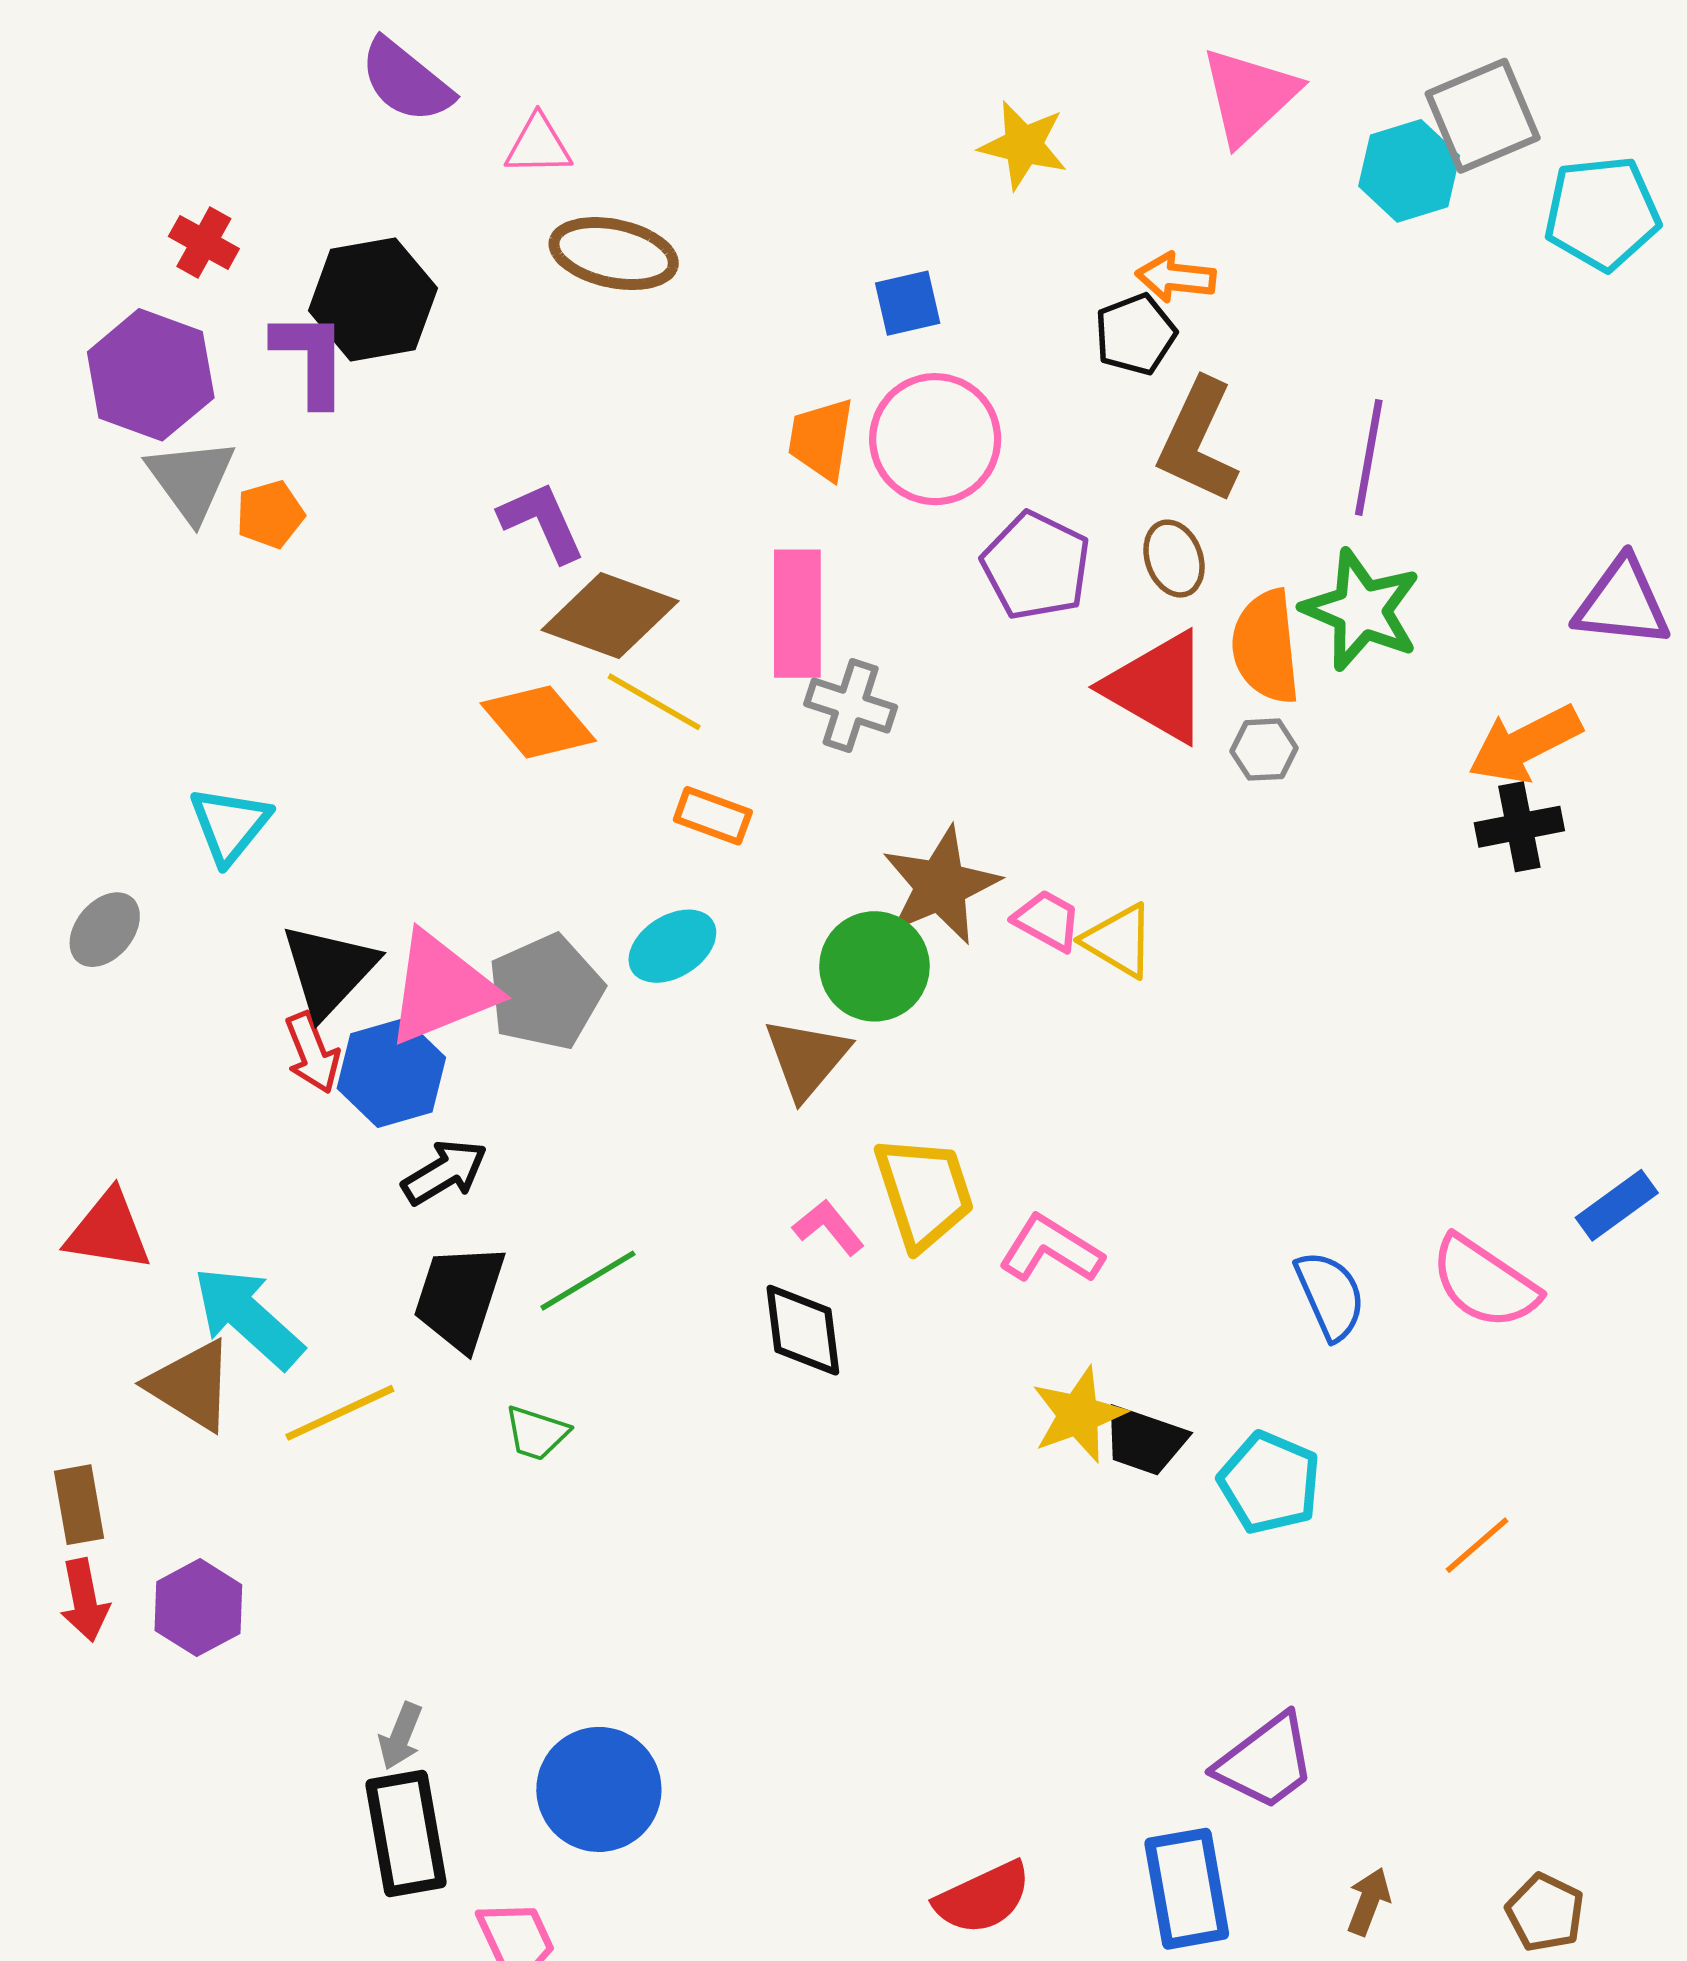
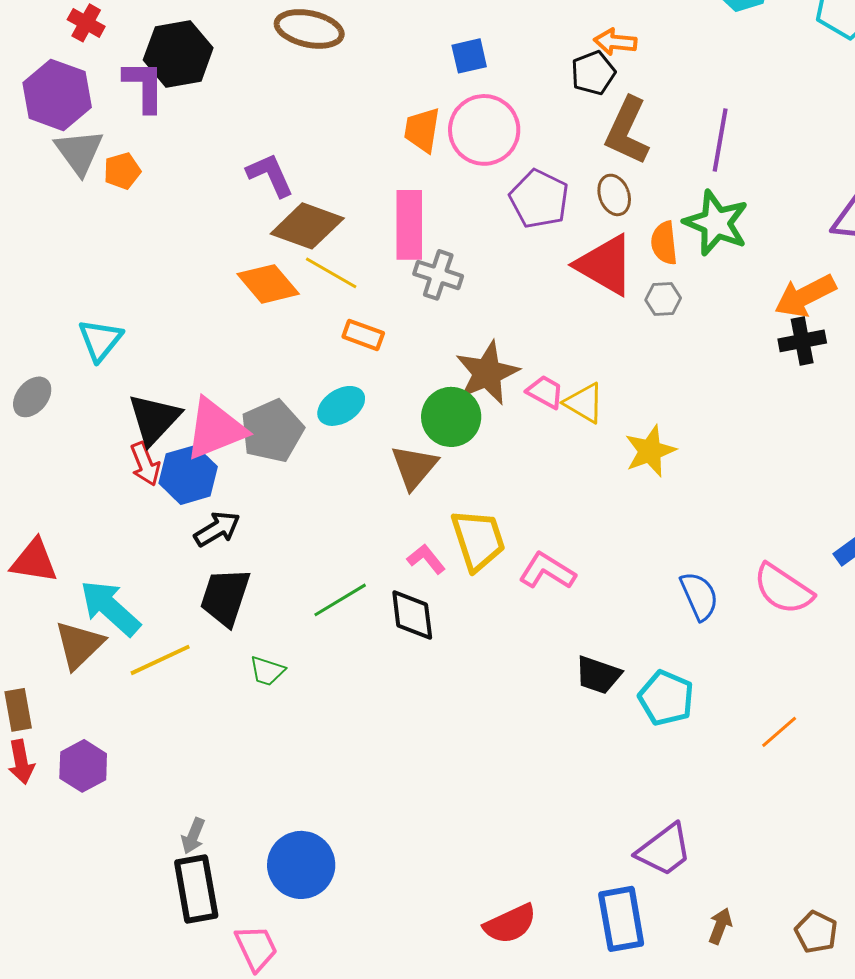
orange semicircle: (1266, 647) -> (664, 243), size x0.7
green line: (588, 1281) -> (340, 600), moved
brown triangle: (191, 1385) -> (79, 645), turned 44
yellow star: (1078, 1415) -> (650, 451), moved

